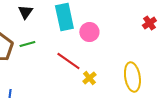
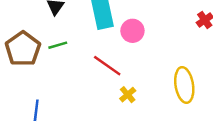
yellow cross: (89, 78) -> (128, 95), moved

